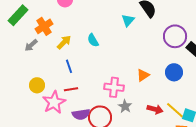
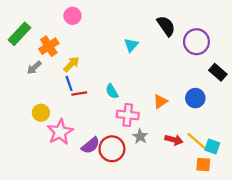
cyan triangle: (128, 20) -> (131, 45), moved
purple circle: (175, 36) -> (196, 42), moved
cyan semicircle: (93, 40) -> (112, 91), moved
blue line: (69, 66) -> (69, 83), moved
red line: (71, 89) -> (79, 94), moved
purple semicircle: (81, 114) -> (91, 145), turned -30

